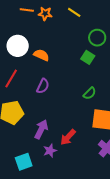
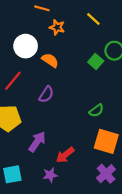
orange star: (45, 14) -> (57, 27), moved
green square: (88, 57) -> (96, 61), moved
purple star: (50, 151) -> (50, 175), moved

